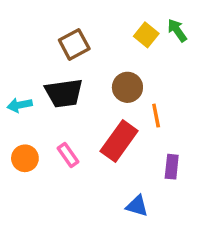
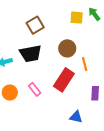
yellow square: (146, 35) -> (77, 18), turned -32

